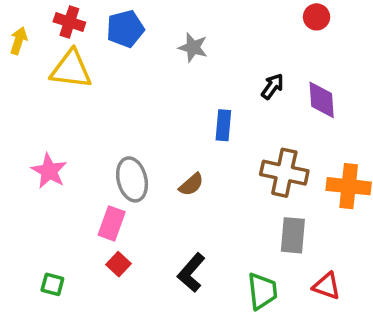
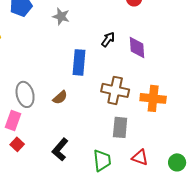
blue rectangle: (223, 125) -> (79, 62), size x1.4

